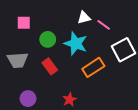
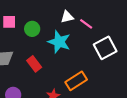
green circle: (48, 39) -> (32, 29), moved
orange rectangle: (93, 67) -> (76, 81), moved

